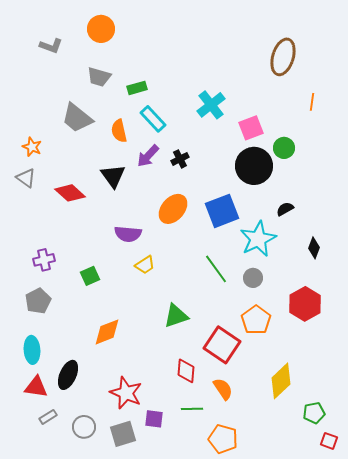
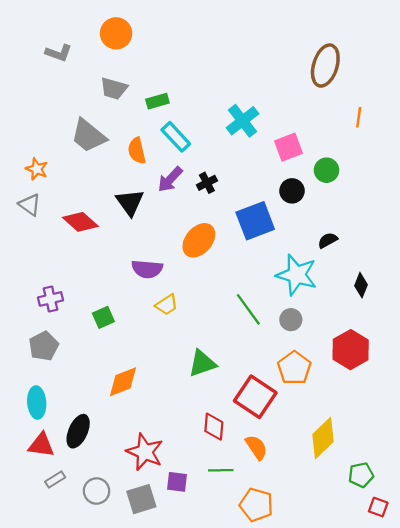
black circle: (254, 166) -> (292, 191), size x0.6
blue square: (222, 211) -> (255, 221), moved
cyan star: (258, 239) -> (297, 275), turned -30

